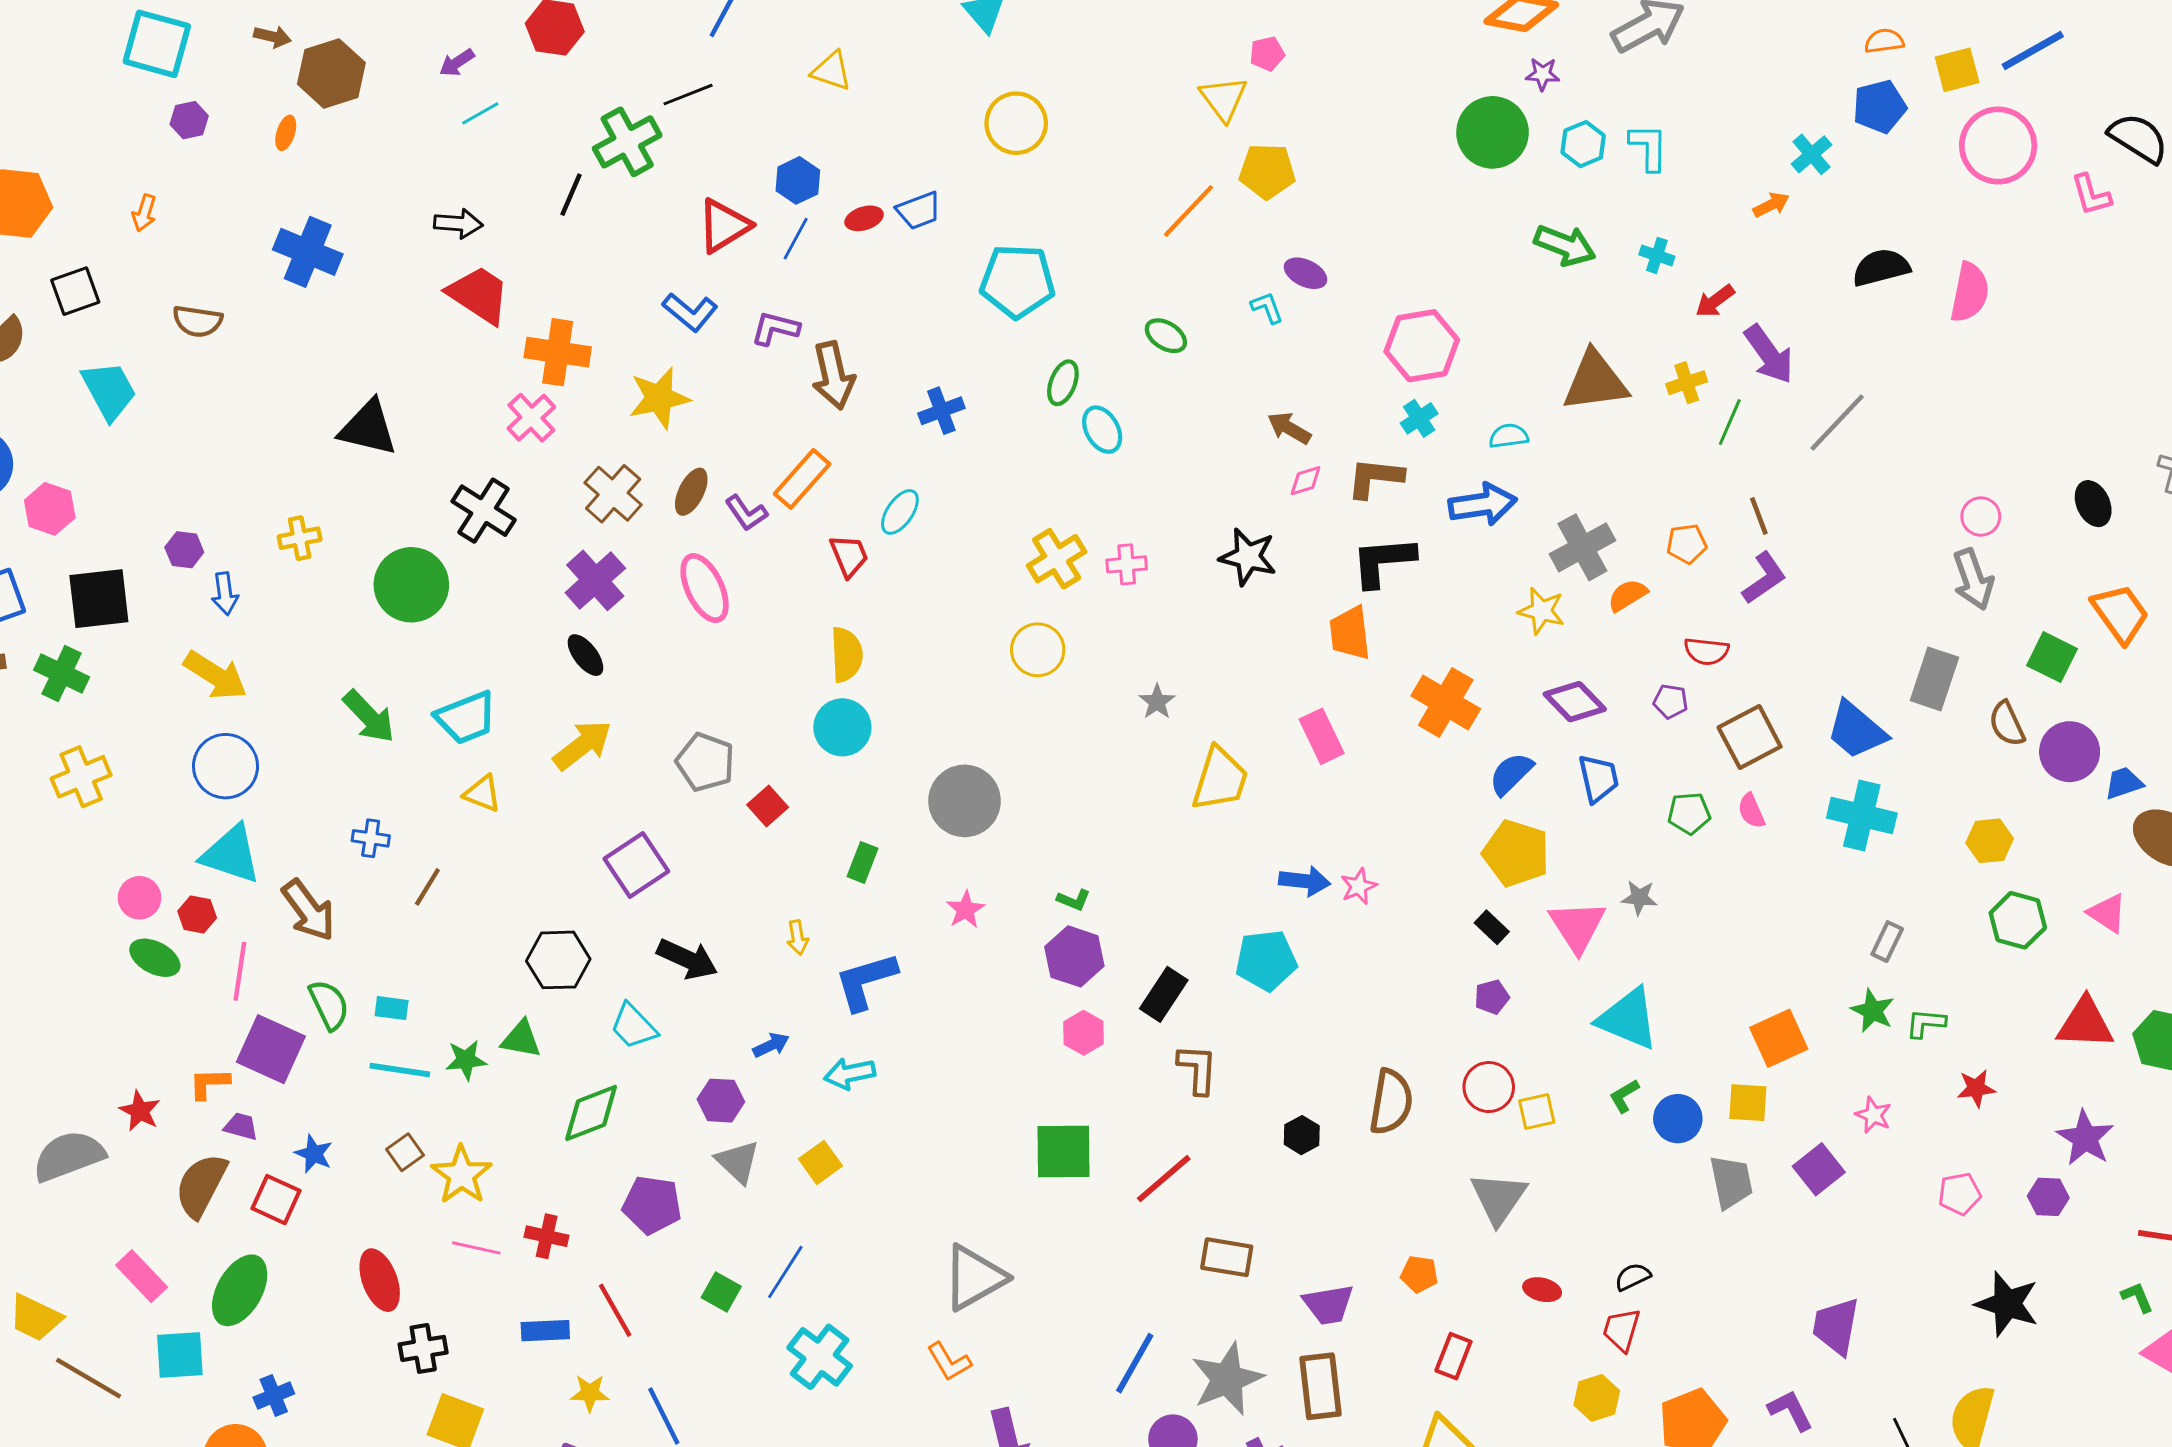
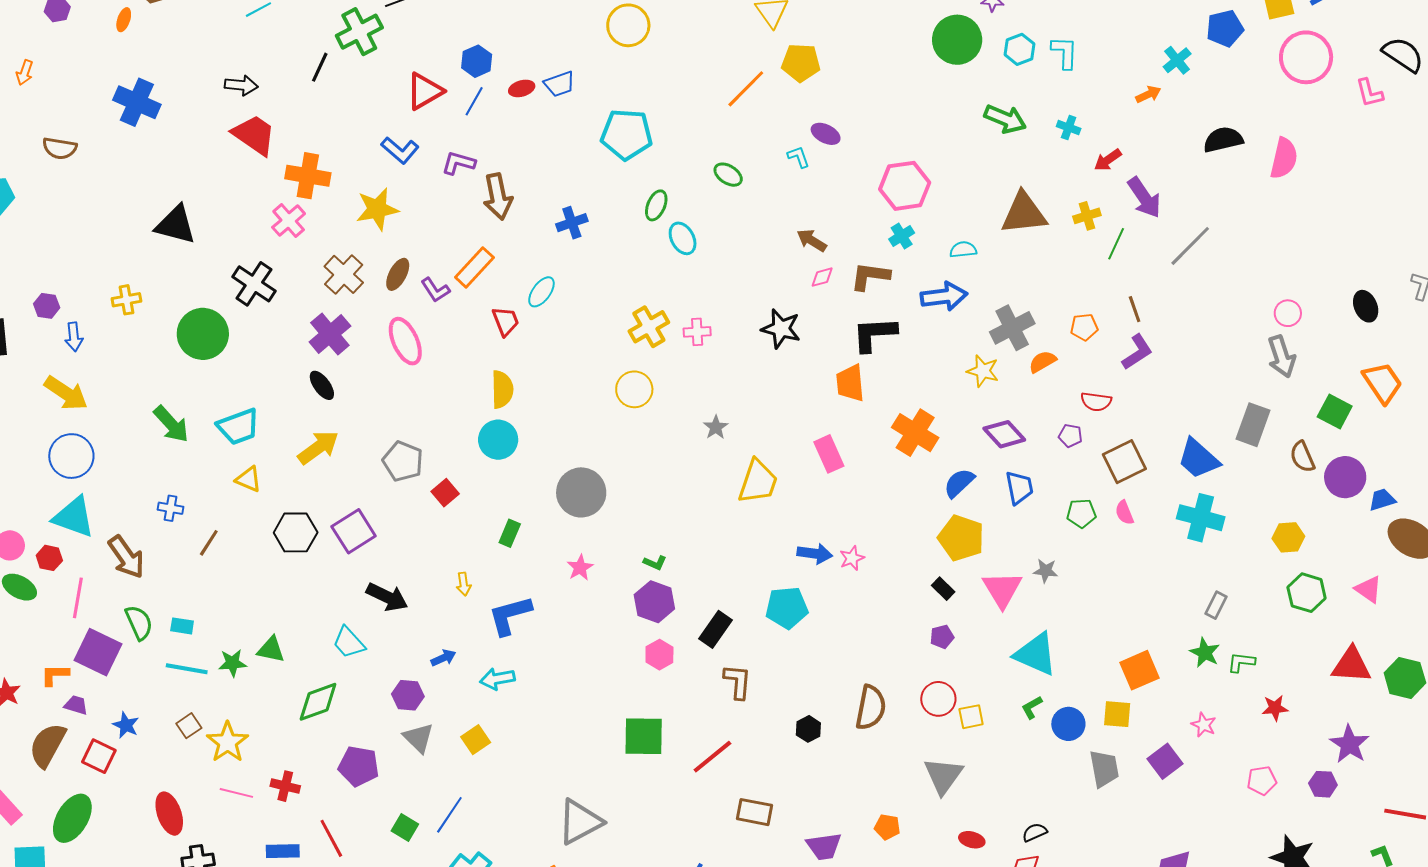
black hexagon: (558, 960) -> (296, 532), moved

